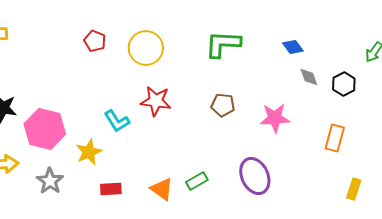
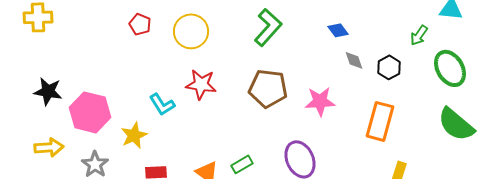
green L-shape: (223, 44) -> (268, 27), turned 129
brown pentagon: (223, 105) -> (268, 88), size x1.6
orange rectangle: (335, 138) -> (380, 121), size x1.4

